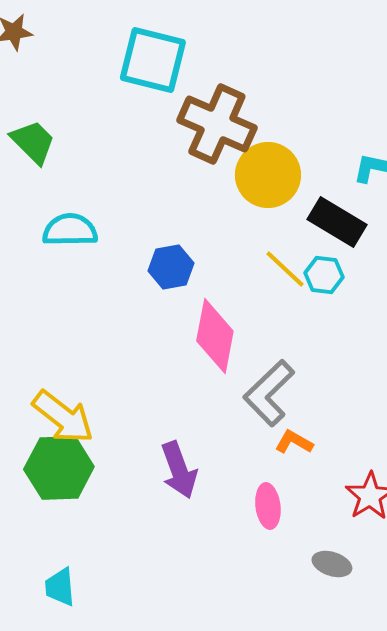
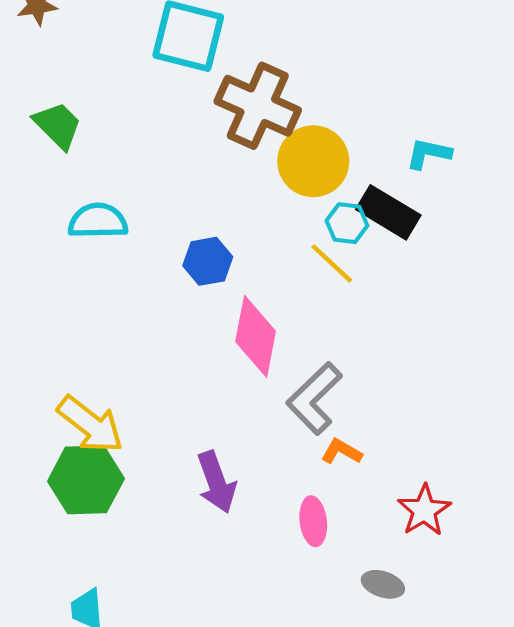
cyan hexagon: (324, 275) -> (347, 223), moved

